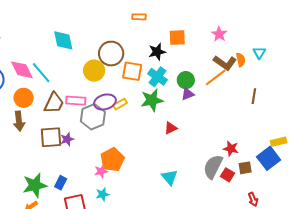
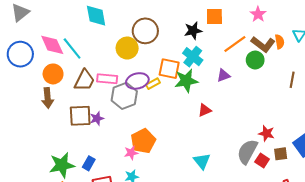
orange square: (132, 71) -> (169, 69), moved
orange line: (216, 77) -> (235, 44), moved
green circle: (186, 80) -> (255, 60), moved

